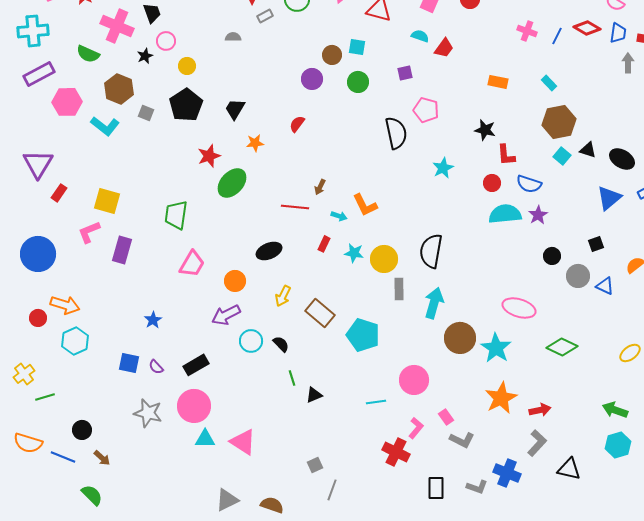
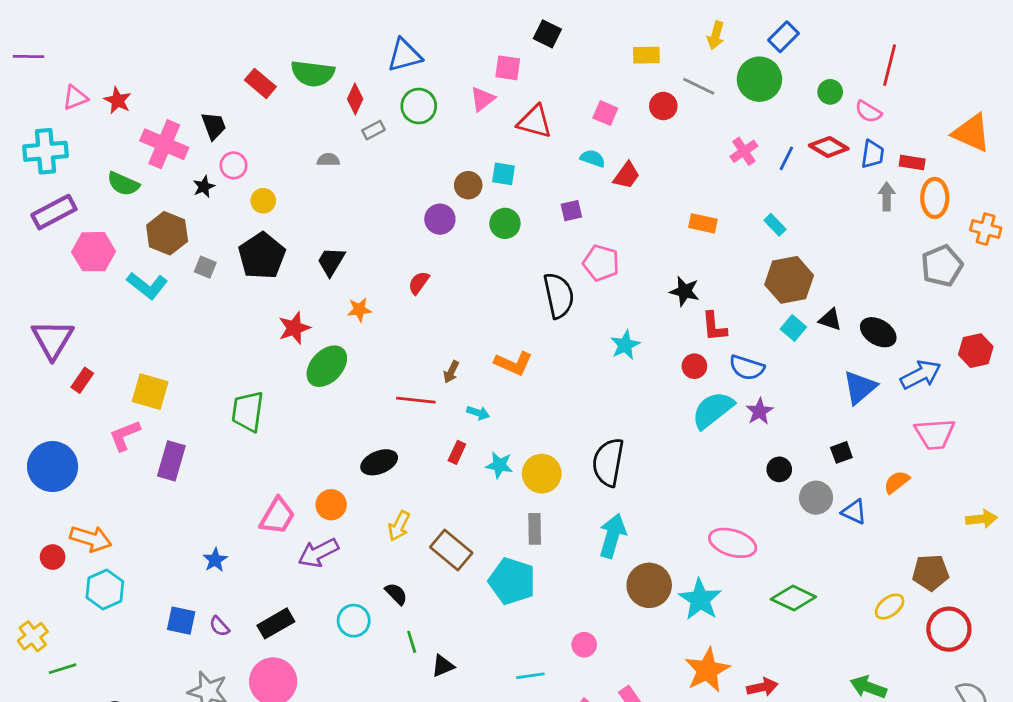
pink cross: (527, 31) -> (744, 151), turned 36
orange L-shape: (365, 205) -> (513, 363), moved, turned -40
cyan semicircle: (505, 214) -> (713, 410), turned -32
pink trapezoid: (192, 264) -> (277, 516), moved
gray rectangle: (399, 289) -> (535, 529), moved
cyan circle: (251, 341) -> (354, 621), moved
pink circle: (414, 380) -> (584, 645), size x0.6

